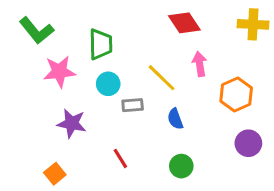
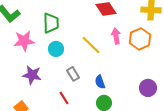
orange hexagon: (236, 94) -> (140, 39), moved
gray rectangle: (133, 105) -> (73, 74), moved, turned 64
blue semicircle: (175, 119) -> (100, 82), moved

